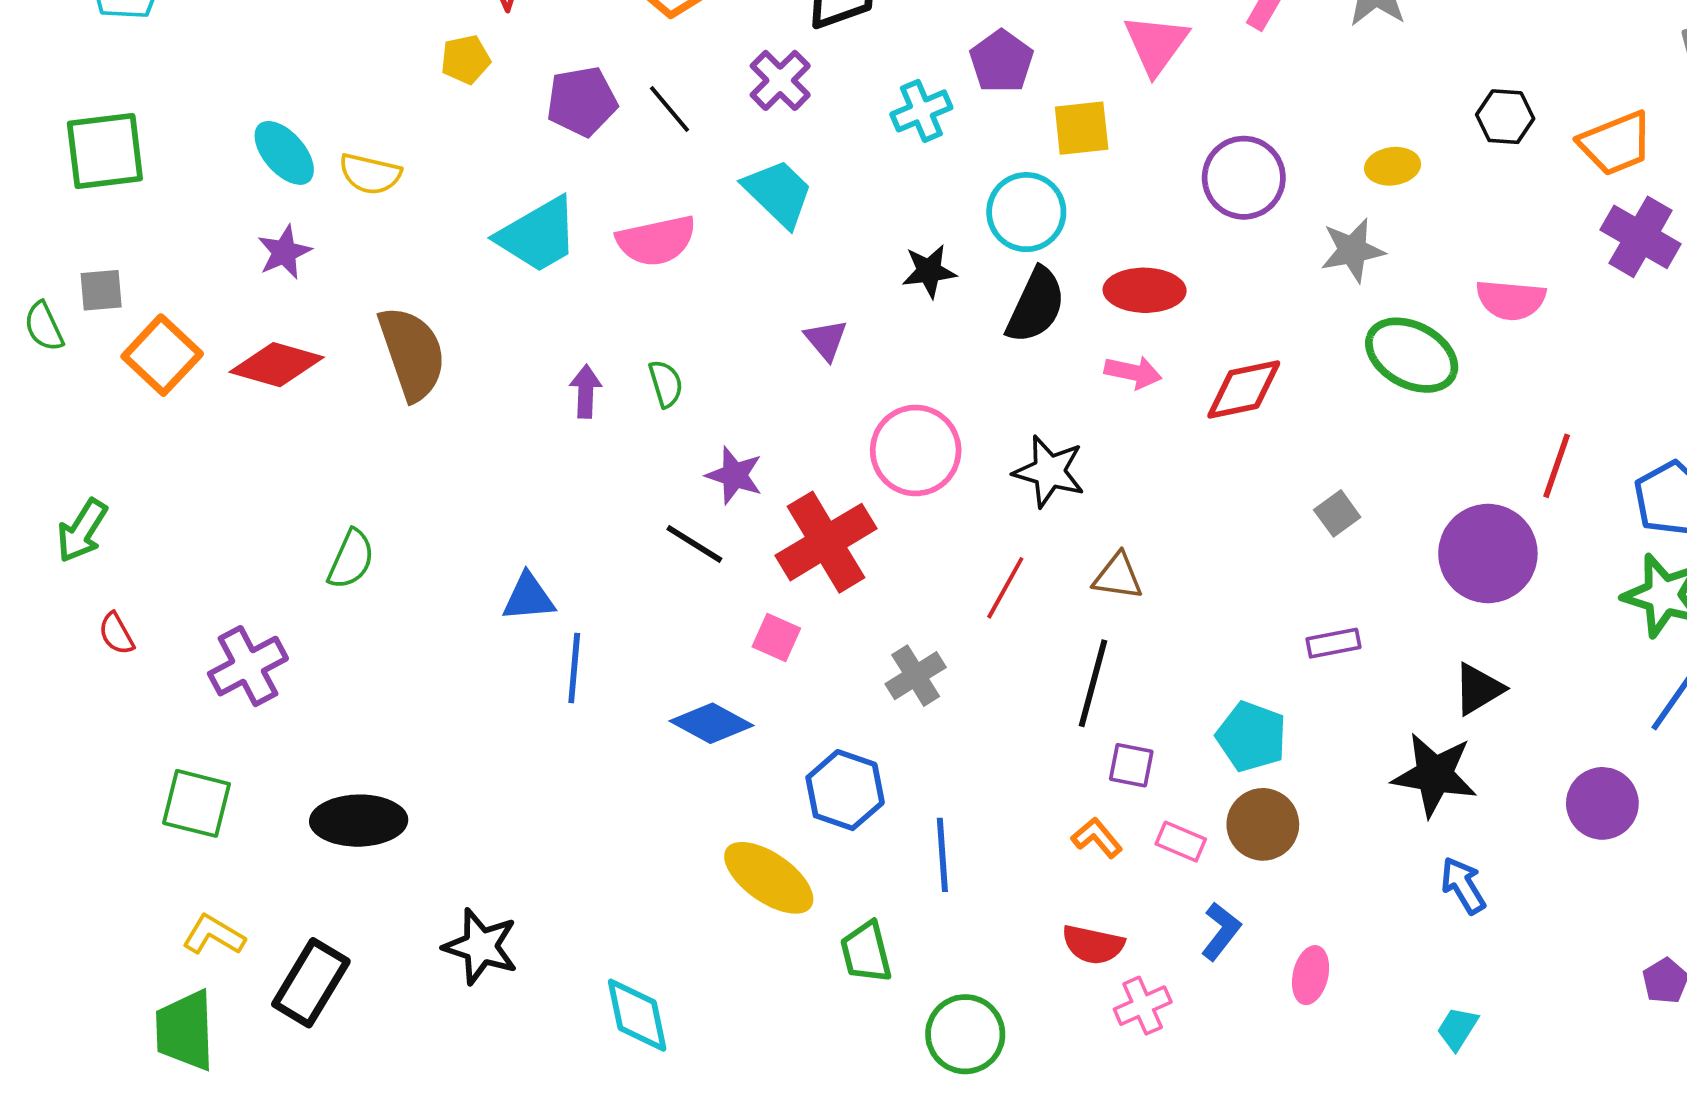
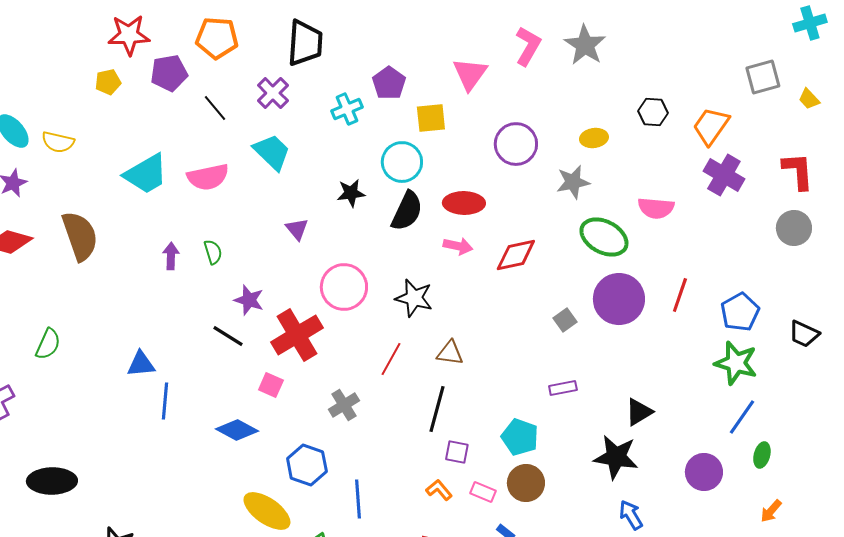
purple pentagon: (582, 101) -> (169, 73), moved
orange trapezoid: (1616, 143) -> (711, 126), turned 147
purple circle: (1488, 554) -> (619, 299), moved

